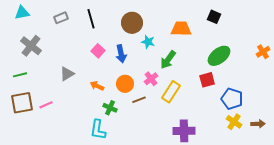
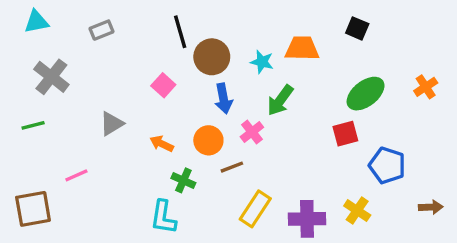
black line: (91, 19) -> (180, 32), moved
brown circle: (132, 23) -> (212, 57), moved
cyan star: (148, 42) -> (262, 62), moved
orange cross: (263, 52) -> (426, 87), moved
blue arrow: (121, 54) -> (223, 99), moved
yellow rectangle: (171, 92) -> (255, 209), moved
brown square: (22, 103) -> (33, 209), moved
yellow cross: (234, 122) -> (357, 211), moved

